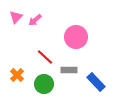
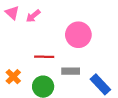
pink triangle: (16, 17) -> (12, 13), turned -32
red line: (45, 57) -> (44, 57), turned -42

